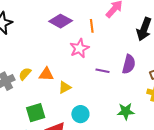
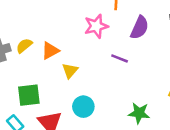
purple semicircle: (129, 64) -> (140, 28), moved
orange triangle: (46, 74) -> (50, 51), turned -42
yellow triangle: (65, 87) -> (70, 71), turned -32

